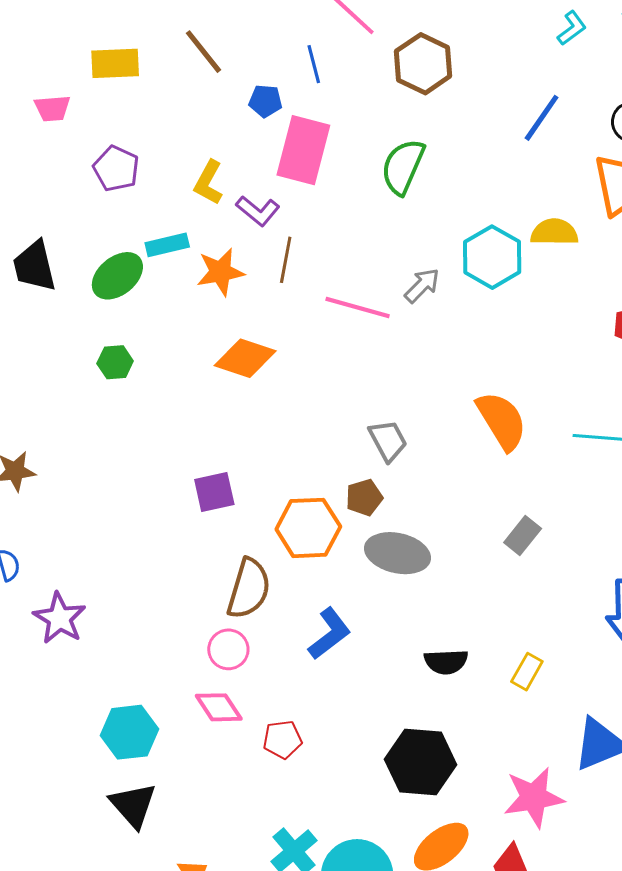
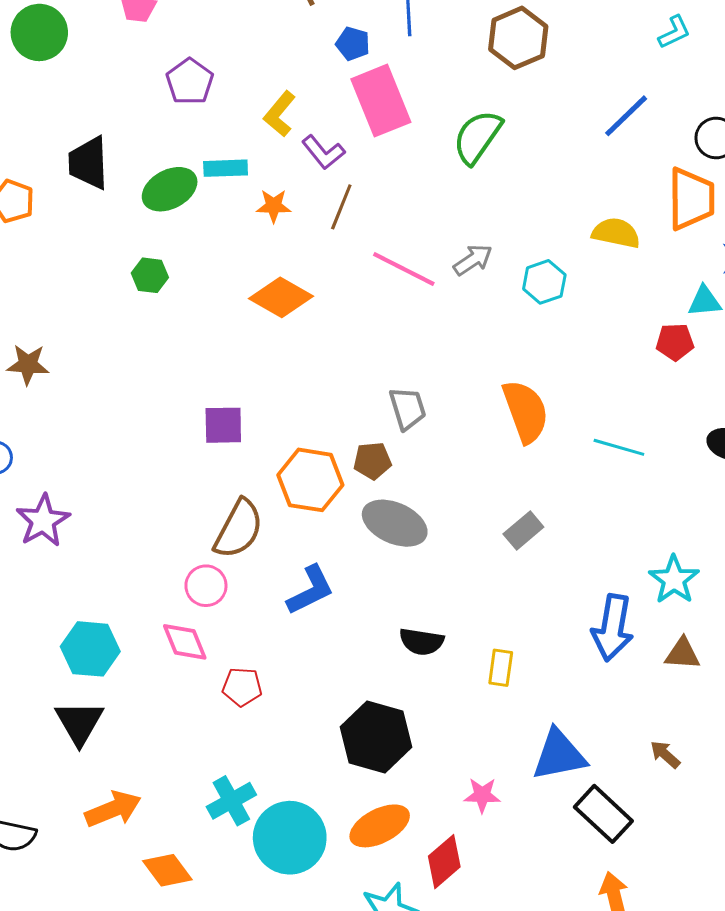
pink rectangle: (303, 150) -> (381, 101), turned -48
cyan hexagon: (492, 257) -> (544, 282), moved, size x0.7
orange star: (220, 272) -> (274, 206), size x0.7
yellow rectangle: (527, 672) -> (501, 668), turned -33
pink star: (534, 797) -> (482, 795), size x0.6

